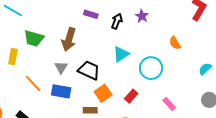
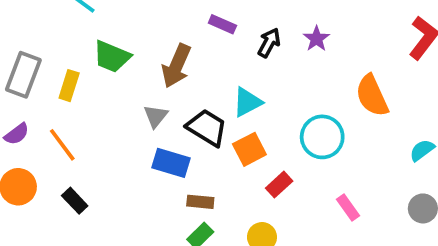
orange semicircle: (175, 43) -> (372, 96), size x1.6
cyan triangle: (121, 54) -> (247, 102), moved
orange line: (33, 83) -> (62, 145), moved
blue rectangle: (61, 91) -> (171, 163), moved
orange square: (103, 93) -> (249, 149), moved

